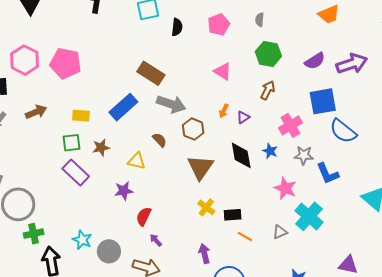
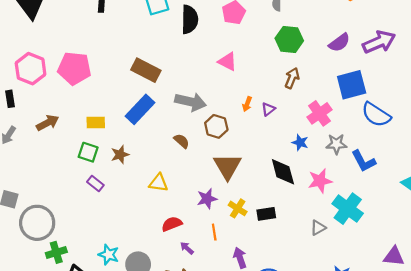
black semicircle: (177, 27) -> (190, 19), size x1.5
pink triangle: (223, 71) -> (227, 62), moved
brown rectangle: (151, 73) -> (146, 70), moved
green square: (71, 143) -> (88, 152), turned 30
black diamond: (241, 155) -> (283, 172), moved
yellow triangle: (137, 161) -> (158, 183), moved
purple rectangle: (76, 172) -> (95, 183), size x0.6
pink star: (285, 188) -> (320, 181), turned -30
purple star: (124, 191) -> (207, 199), moved
red semicircle: (144, 216) -> (172, 224), turned 48
orange line: (245, 236) -> (214, 232), moved, turned 56

